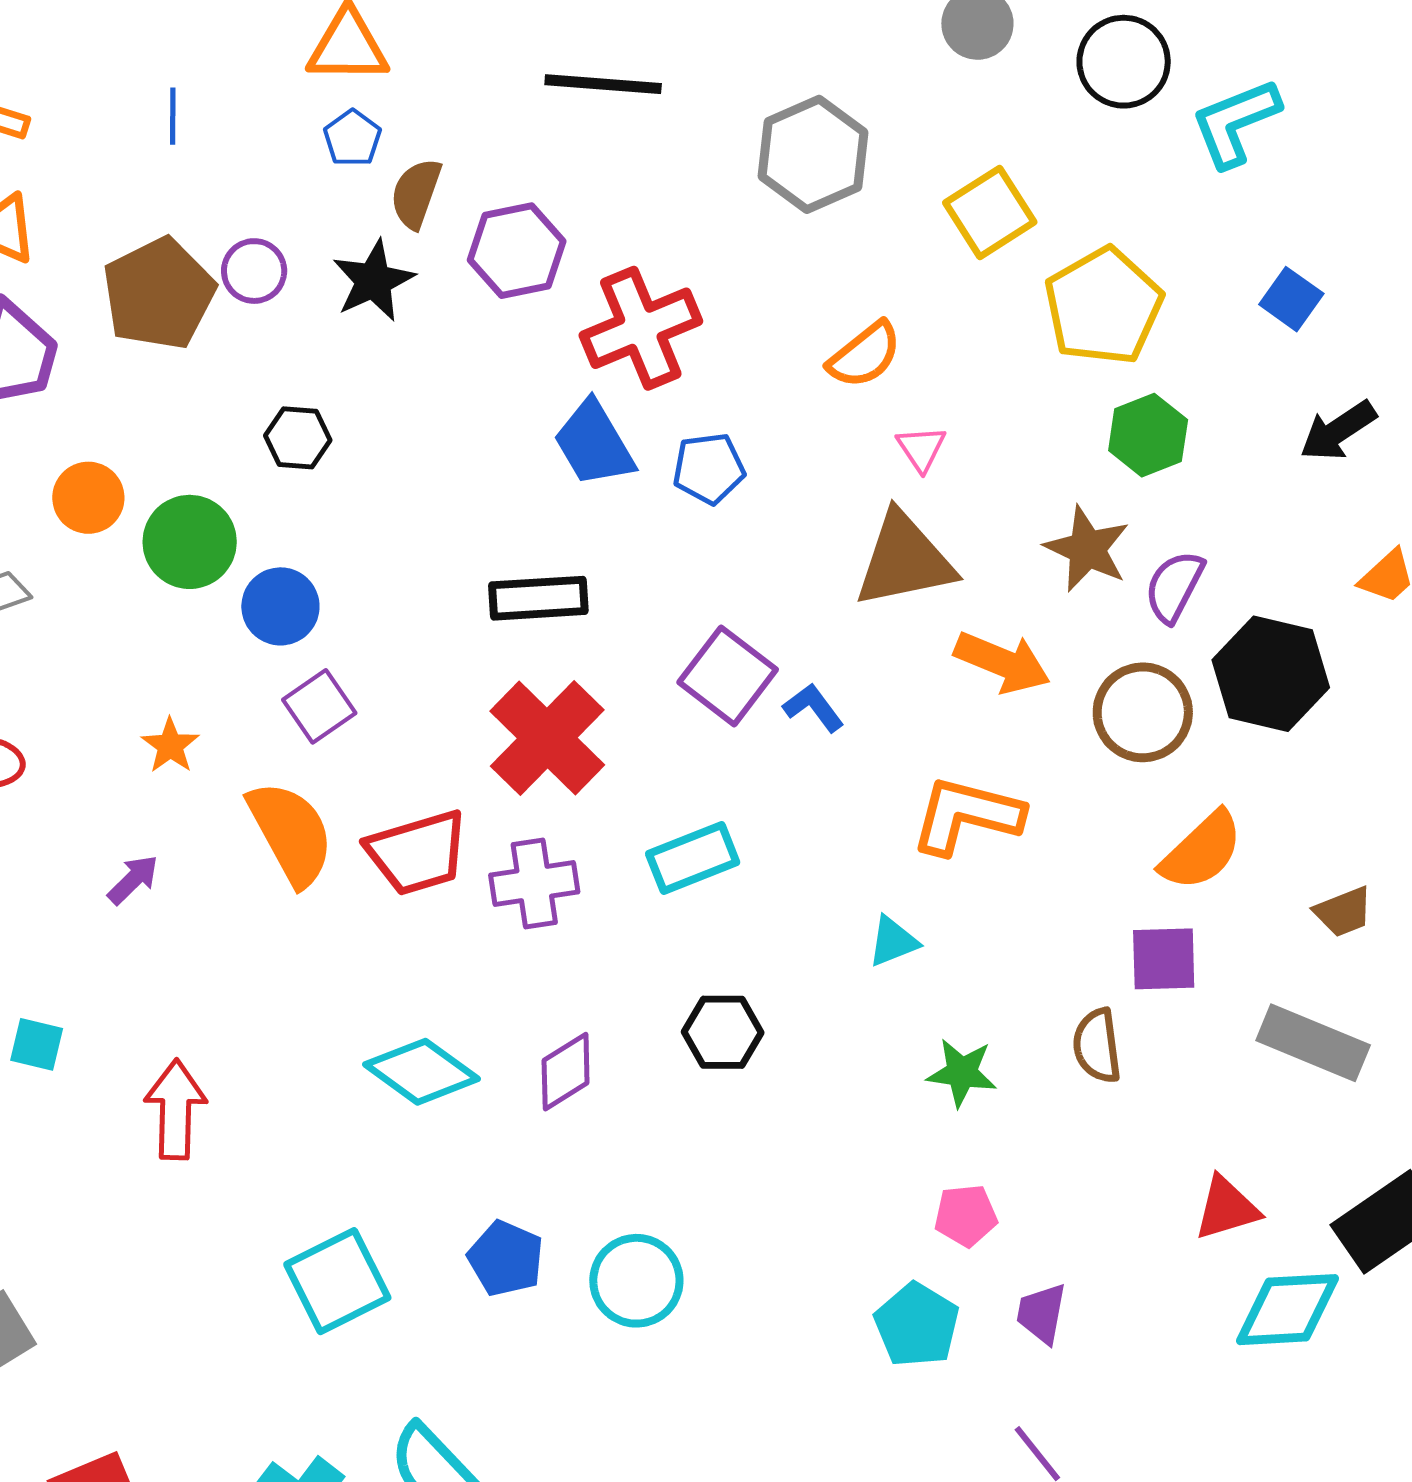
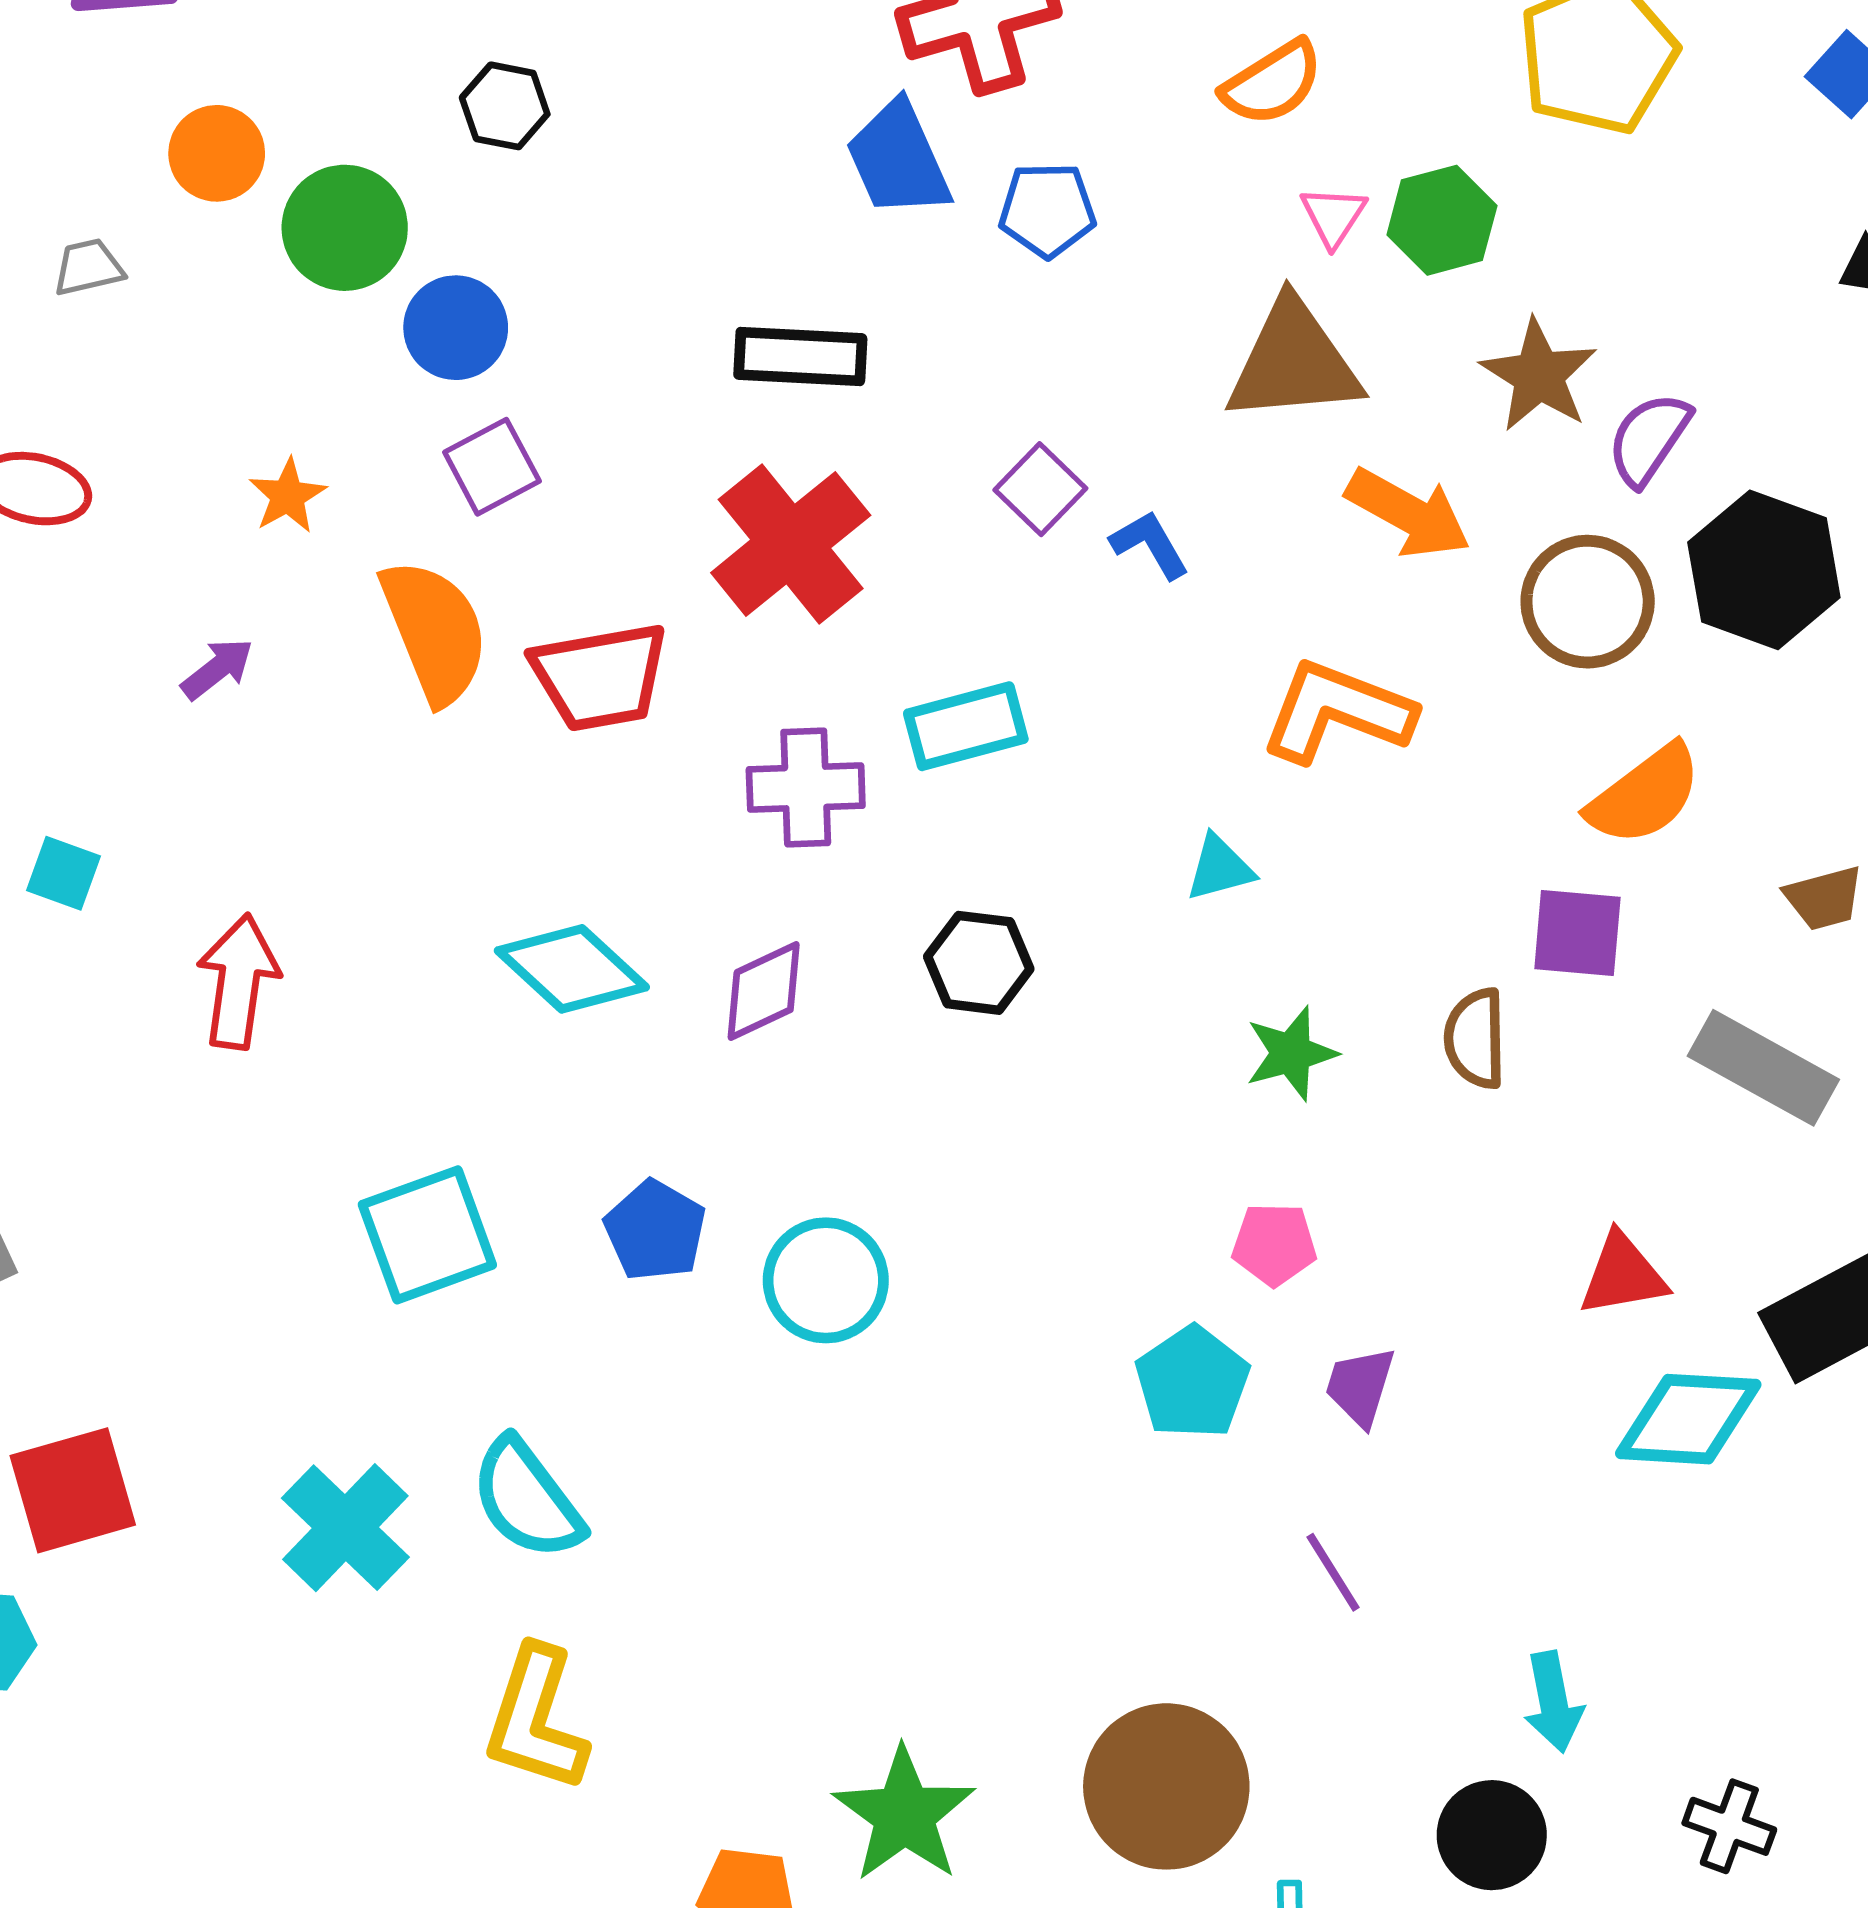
green hexagon: (1148, 435) -> (1442, 220), moved
purple square: (728, 676) -> (1040, 489), size x0.7
purple cross: (534, 883) -> (806, 788), moved
green star: (962, 1073) -> (1291, 1053), turned -30

